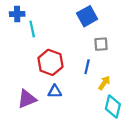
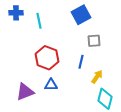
cyan line: (32, 29) -> (39, 21), moved

